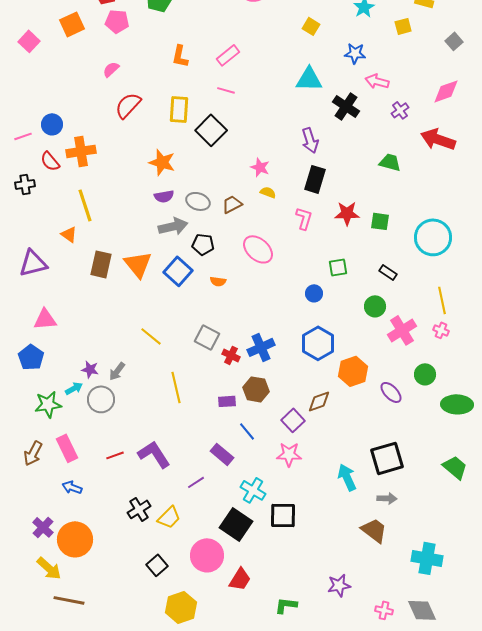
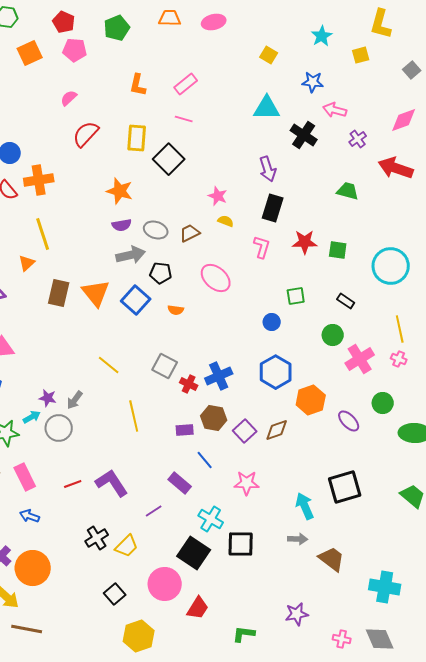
orange triangle: (69, 234) -> (27, 263), turned 42
purple square: (293, 420) -> (245, 431), moved
gray arrow: (387, 498) -> (298, 539), moved

